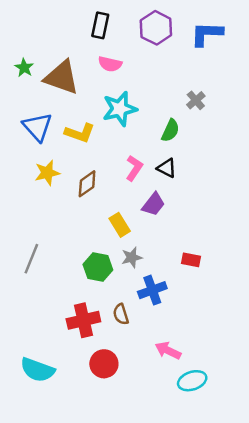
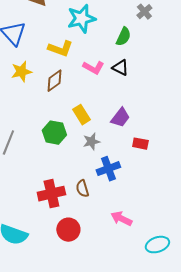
yellow L-shape: (80, 133) -> (60, 49), moved
pink L-shape: (134, 168) -> (93, 68), turned 85
purple trapezoid: (153, 204) -> (120, 118), moved
green hexagon: (98, 267) -> (54, 133), moved
cyan ellipse: (192, 381) -> (157, 245), moved

